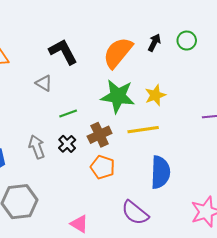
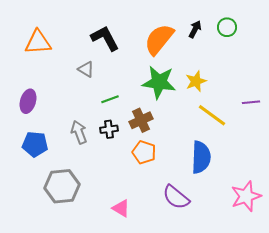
yellow line: (143, 130) -> (212, 115), moved, turned 44
black cross: (67, 144) -> (109, 129), turned 36

